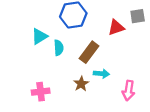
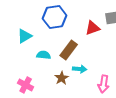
cyan semicircle: (59, 48) -> (44, 55), moved, turned -80
pink cross: (41, 92) -> (26, 85), turned 35

